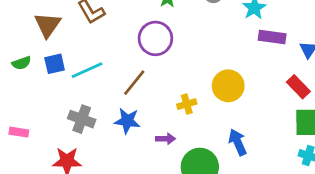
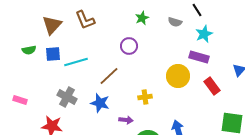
purple rectangle: (272, 37) -> (199, 57), moved
purple circle: (155, 38) -> (129, 46), size x0.7
yellow circle: (228, 86) -> (178, 76), moved
red rectangle: (298, 87) -> (212, 86), moved

